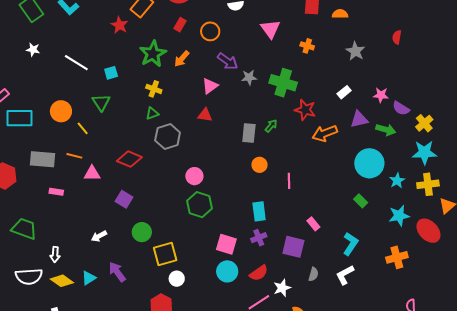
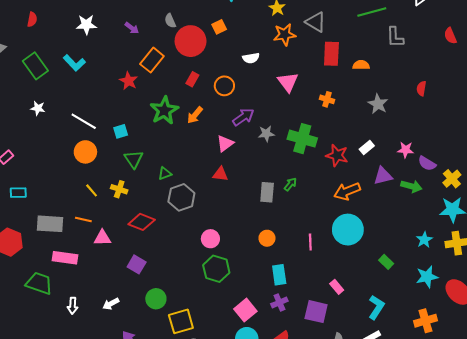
purple arrow: (228, 61) -> (243, 117), turned -70
yellow cross: (154, 89) -> (119, 189), moved
green triangle: (101, 103) -> (134, 159), moved
red star: (305, 110) -> (337, 155), moved
orange circle: (61, 111) -> (85, 152), moved
cyan rectangle: (20, 118) -> (18, 193), moved, size x0.6
cyan circle: (369, 163) -> (348, 230), moved
orange circle: (260, 165) -> (267, 238), moved
pink rectangle: (56, 192) -> (65, 258), size x1.6
green trapezoid: (24, 229) -> (39, 283), moved
pink square: (226, 244) -> (245, 310), turned 35
white arrow: (55, 255) -> (73, 306), moved

